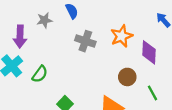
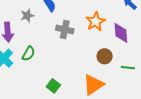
green semicircle: (40, 74) -> (28, 54), moved
green line: (152, 93) -> (128, 68), turned -48

